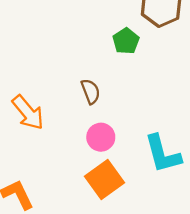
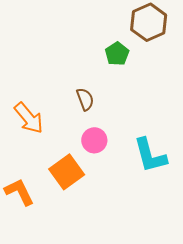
orange square: (104, 179) -> (67, 172), moved

